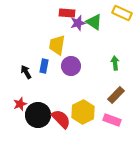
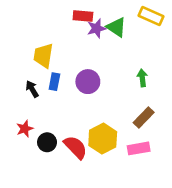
yellow trapezoid: (57, 45) -> (43, 56), moved
black circle: (38, 115) -> (47, 142), size x0.6
pink rectangle: (112, 120) -> (139, 148), turned -30

